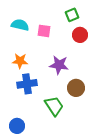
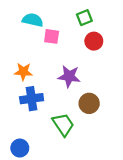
cyan semicircle: (20, 25) -> (33, 20), moved

